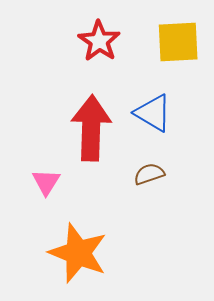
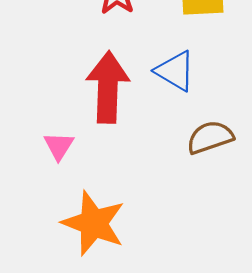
brown semicircle: (149, 174) -> (210, 137), moved, size x1.4

